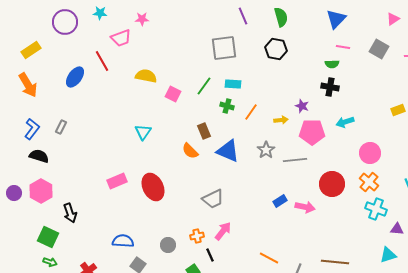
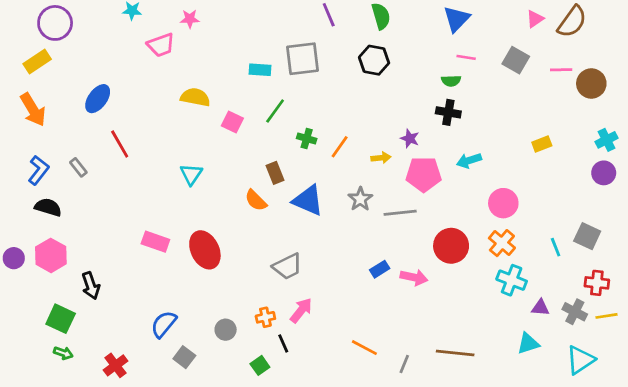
purple circle: (65, 22) -> (55, 23), moved
red line: (102, 61) -> (120, 144), moved
cyan rectangle: (233, 84) -> (260, 70), moved
gray rectangle: (61, 127) -> (78, 167), turned -64
pink rectangle: (117, 181) -> (155, 242), turned 42
blue semicircle: (123, 241) -> (164, 324), turned -55

